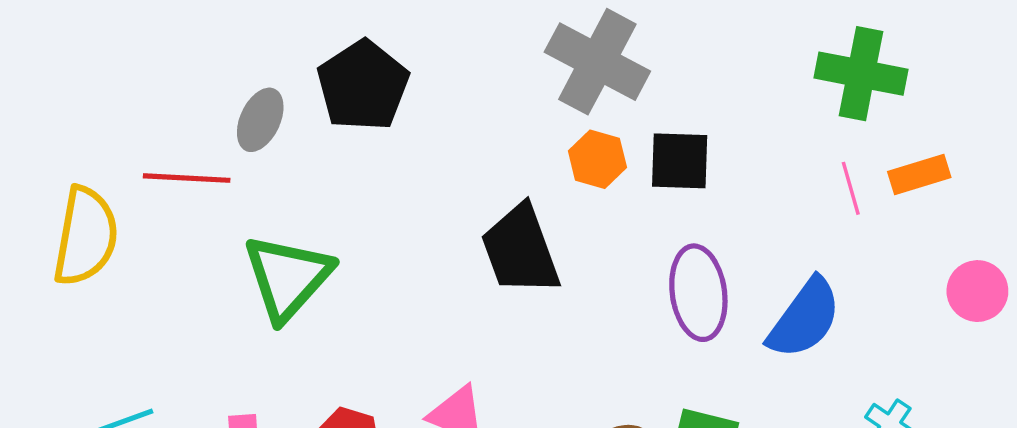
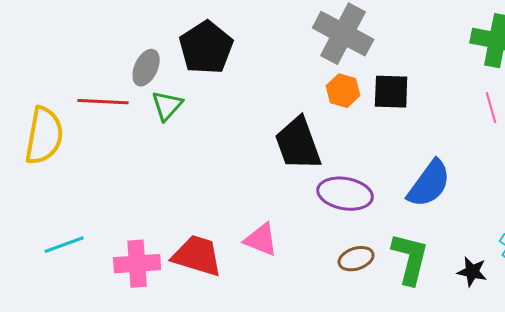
green triangle: (288, 277) -> (167, 106), moved, size x0.6
purple ellipse: (698, 293) -> (345, 194), moved, turned -72
blue semicircle: (805, 318) -> (429, 184), moved

